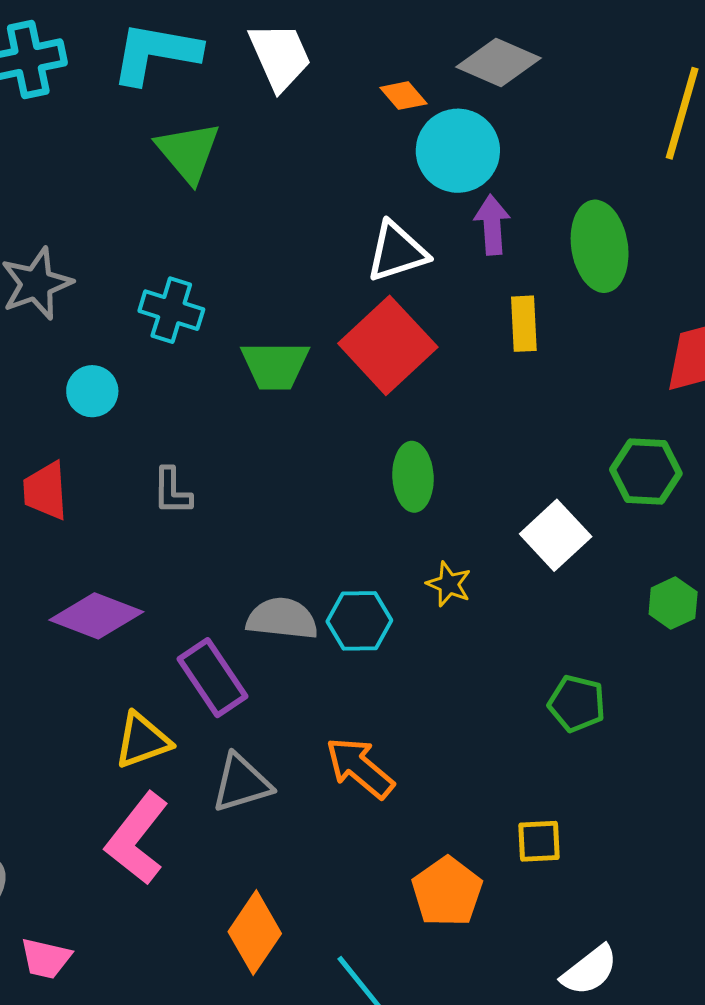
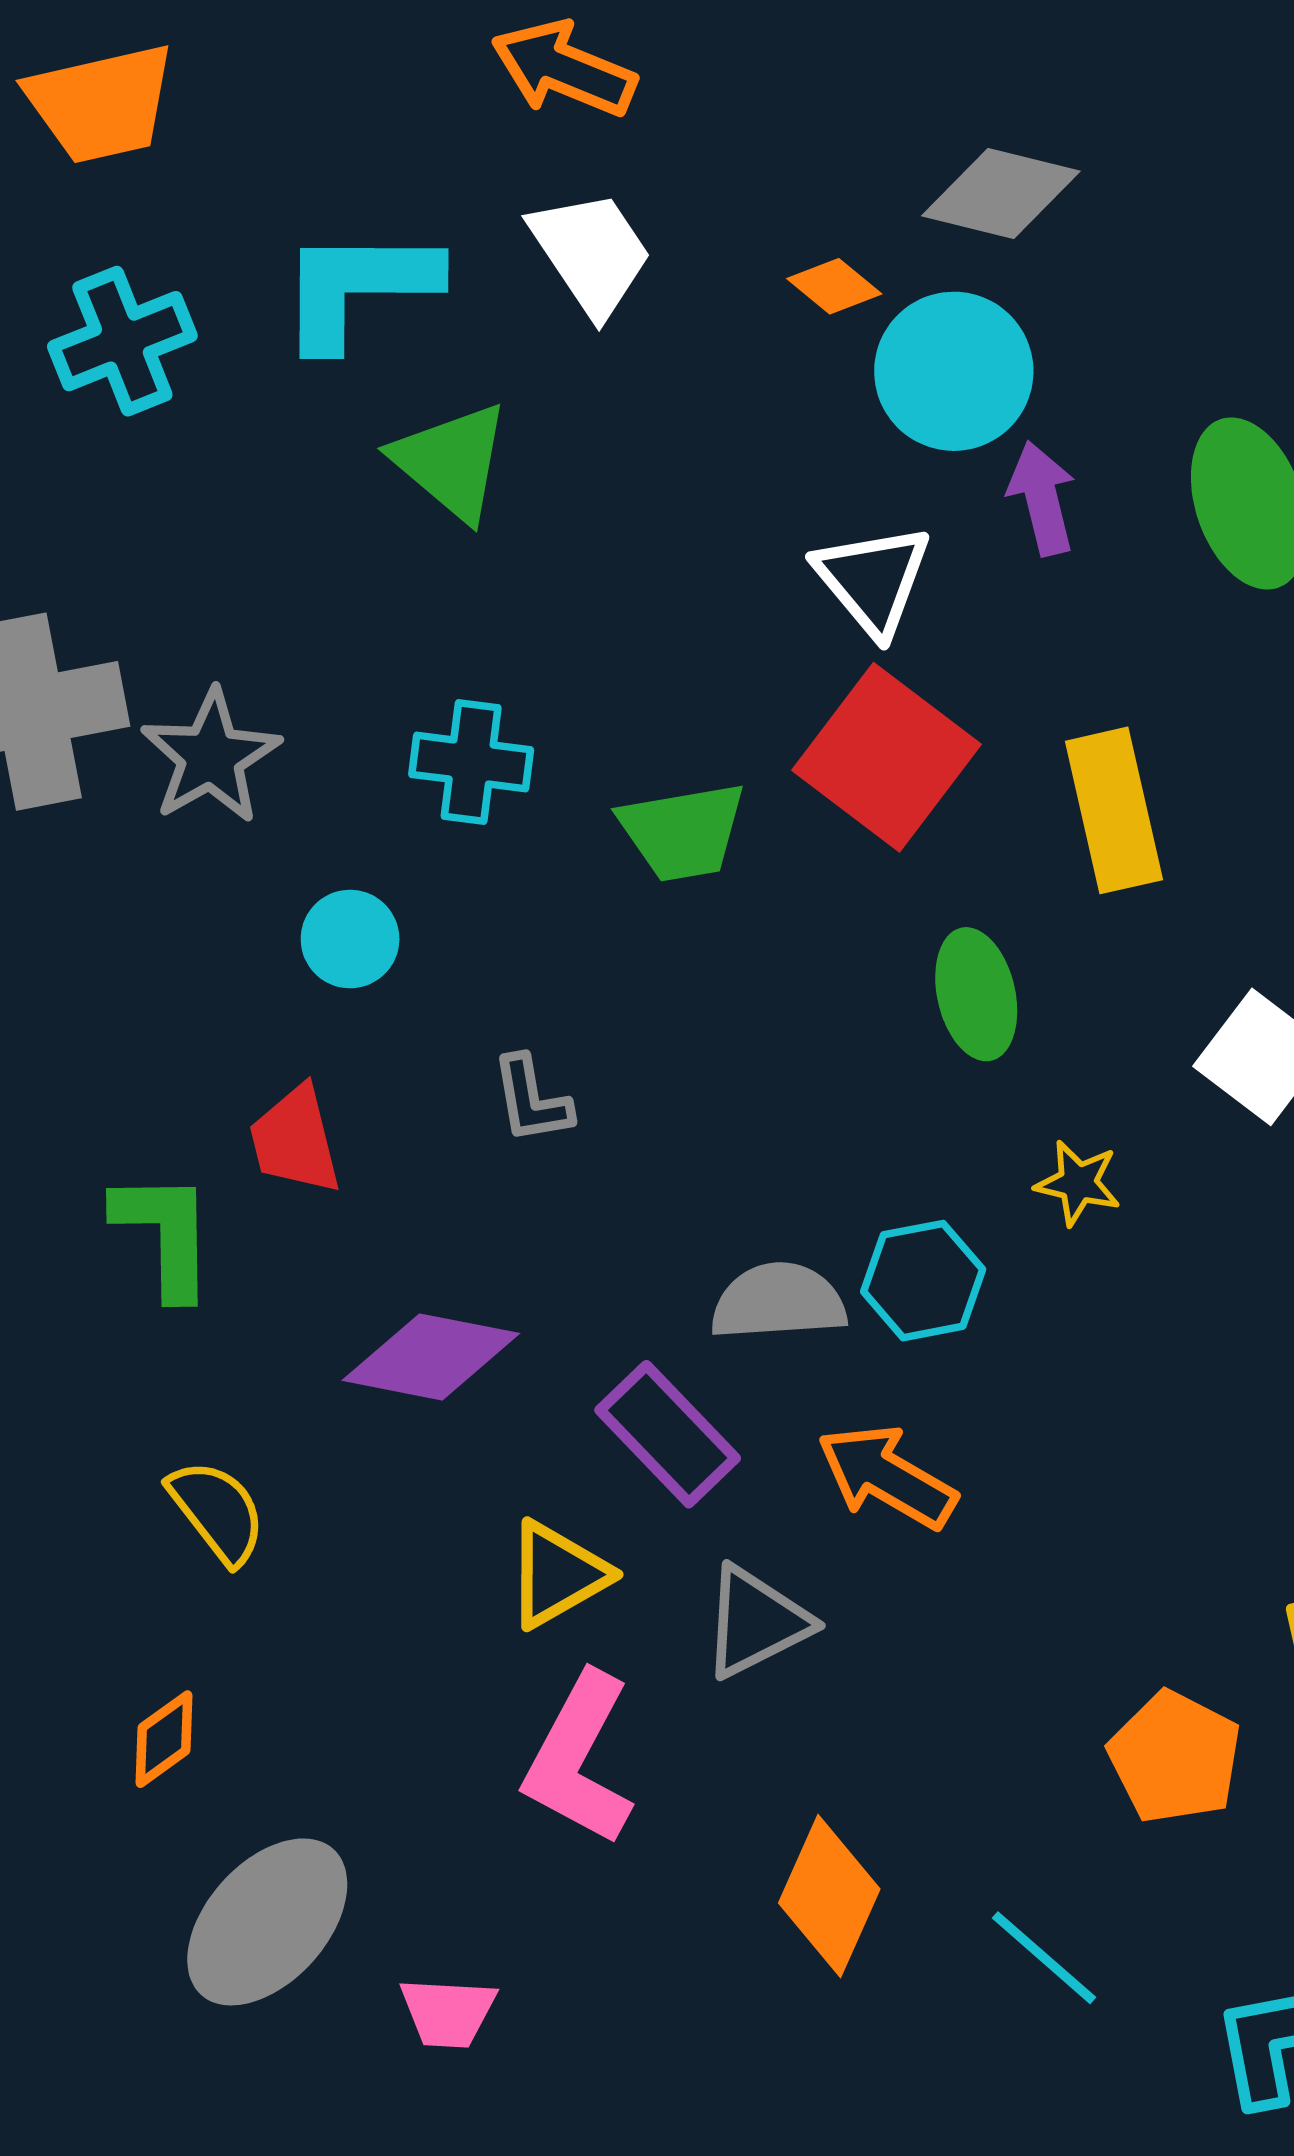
white triangle: (397, 252) -> (873, 580), turned -42
yellow rectangle: (524, 324) -> (1114, 810), moved, size x1.5
orange arrow: (360, 768) -> (887, 1477), moved

